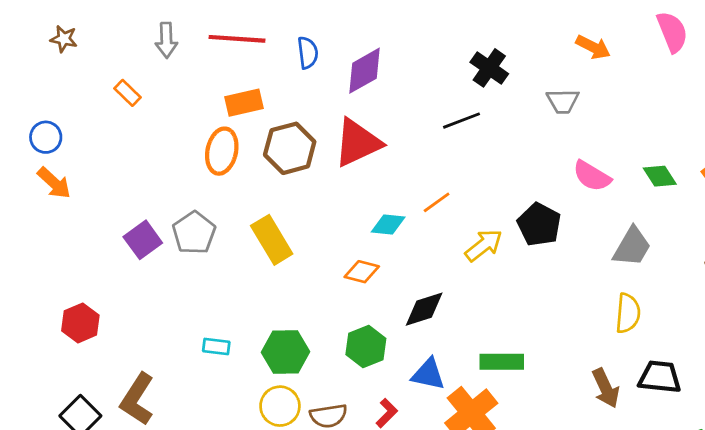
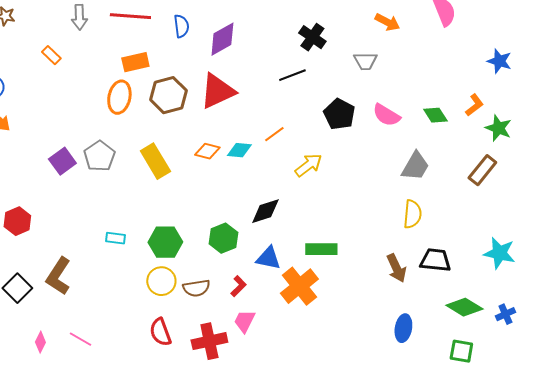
black pentagon: (539, 225) -> (339, 114), moved
orange diamond: (362, 272) -> (207, 151), moved

